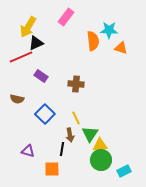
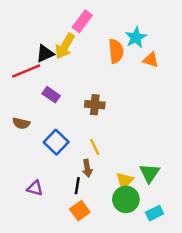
yellow arrow: (28, 27) -> (65, 46), moved
cyan star: (109, 30) -> (136, 37), turned -30
green triangle: (90, 134) -> (150, 173), moved
yellow triangle: (100, 145) -> (125, 181), turned -42
orange square: (52, 169) -> (80, 211), moved, turned -35

